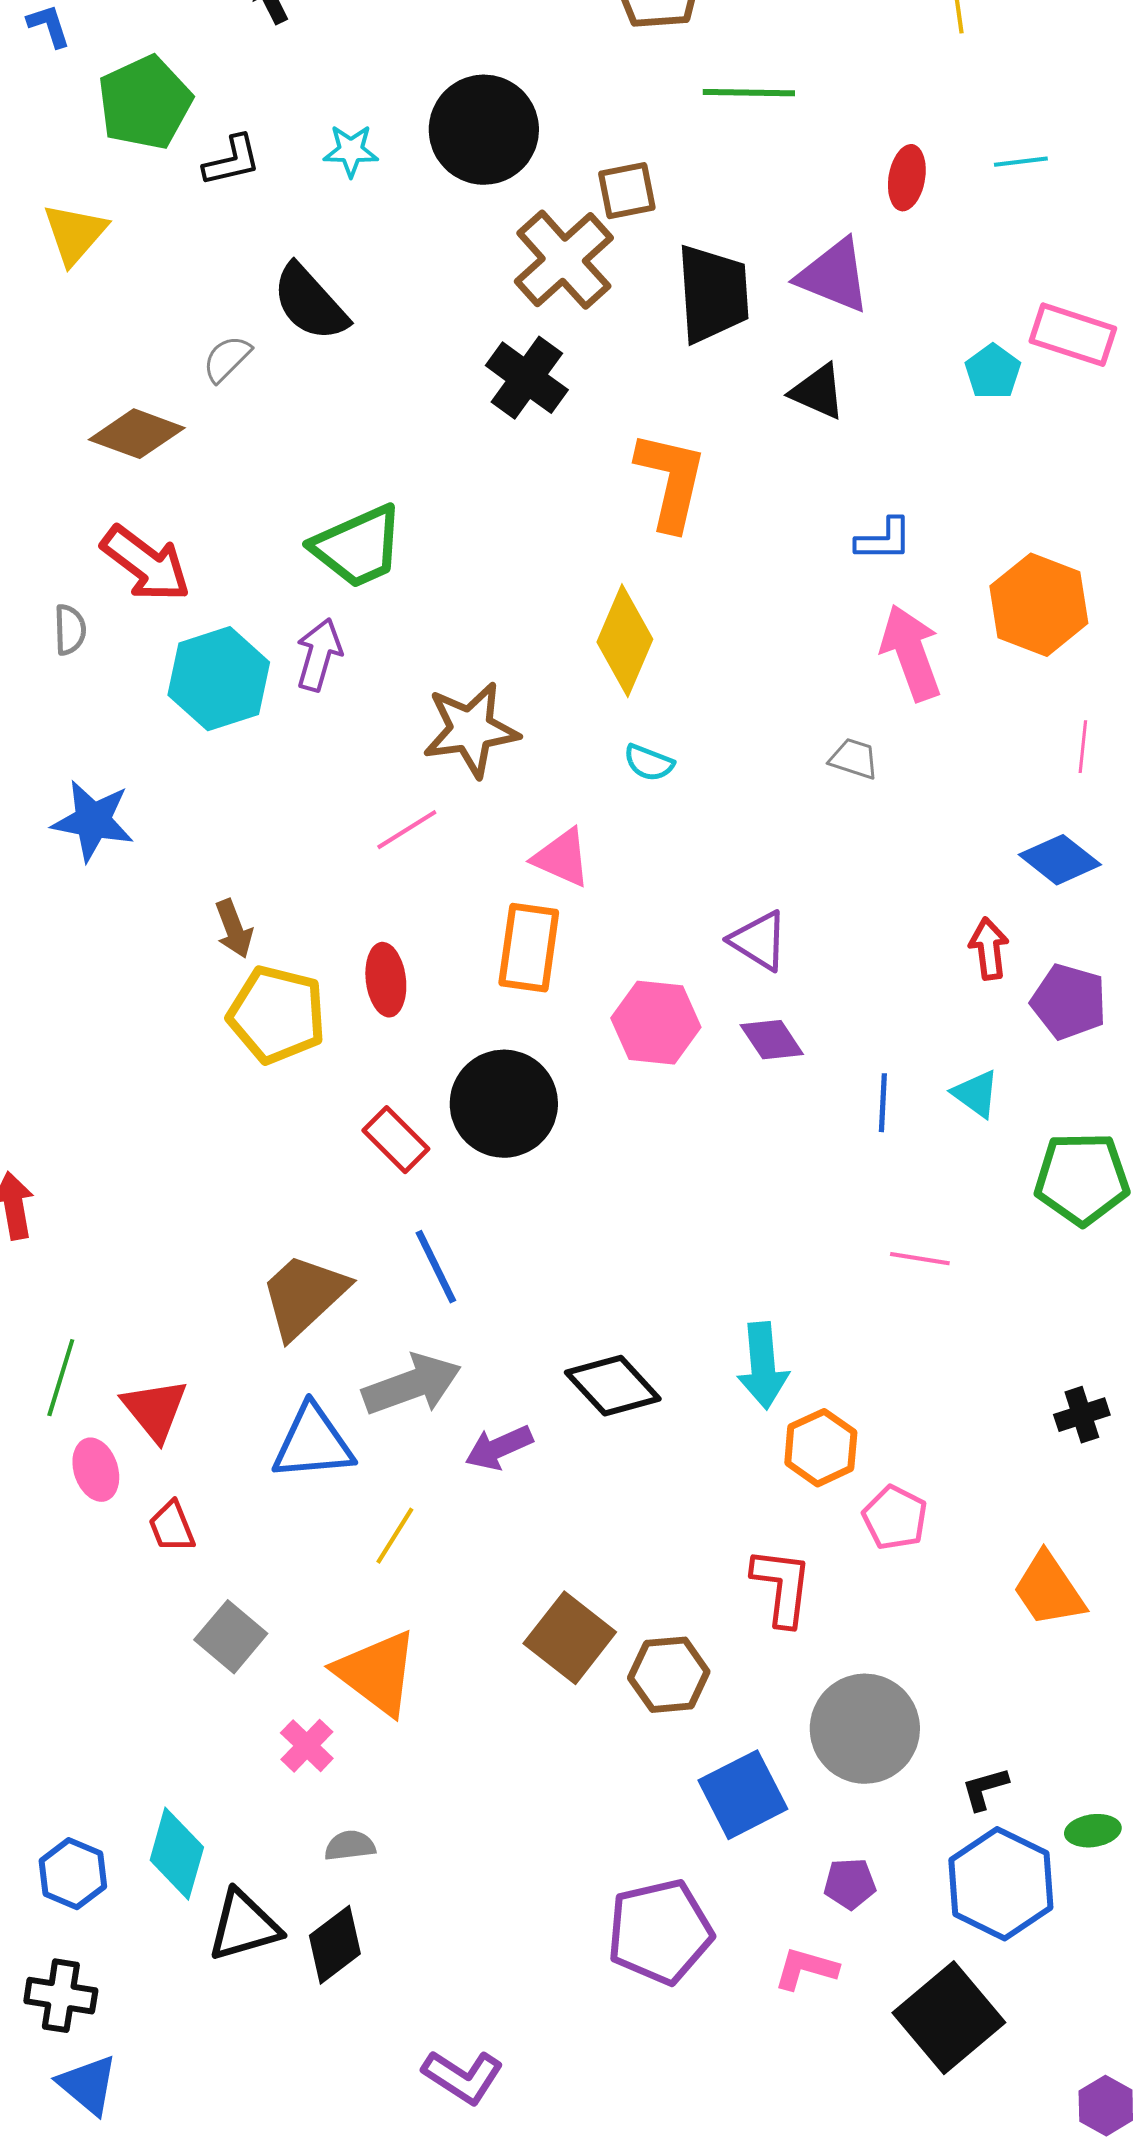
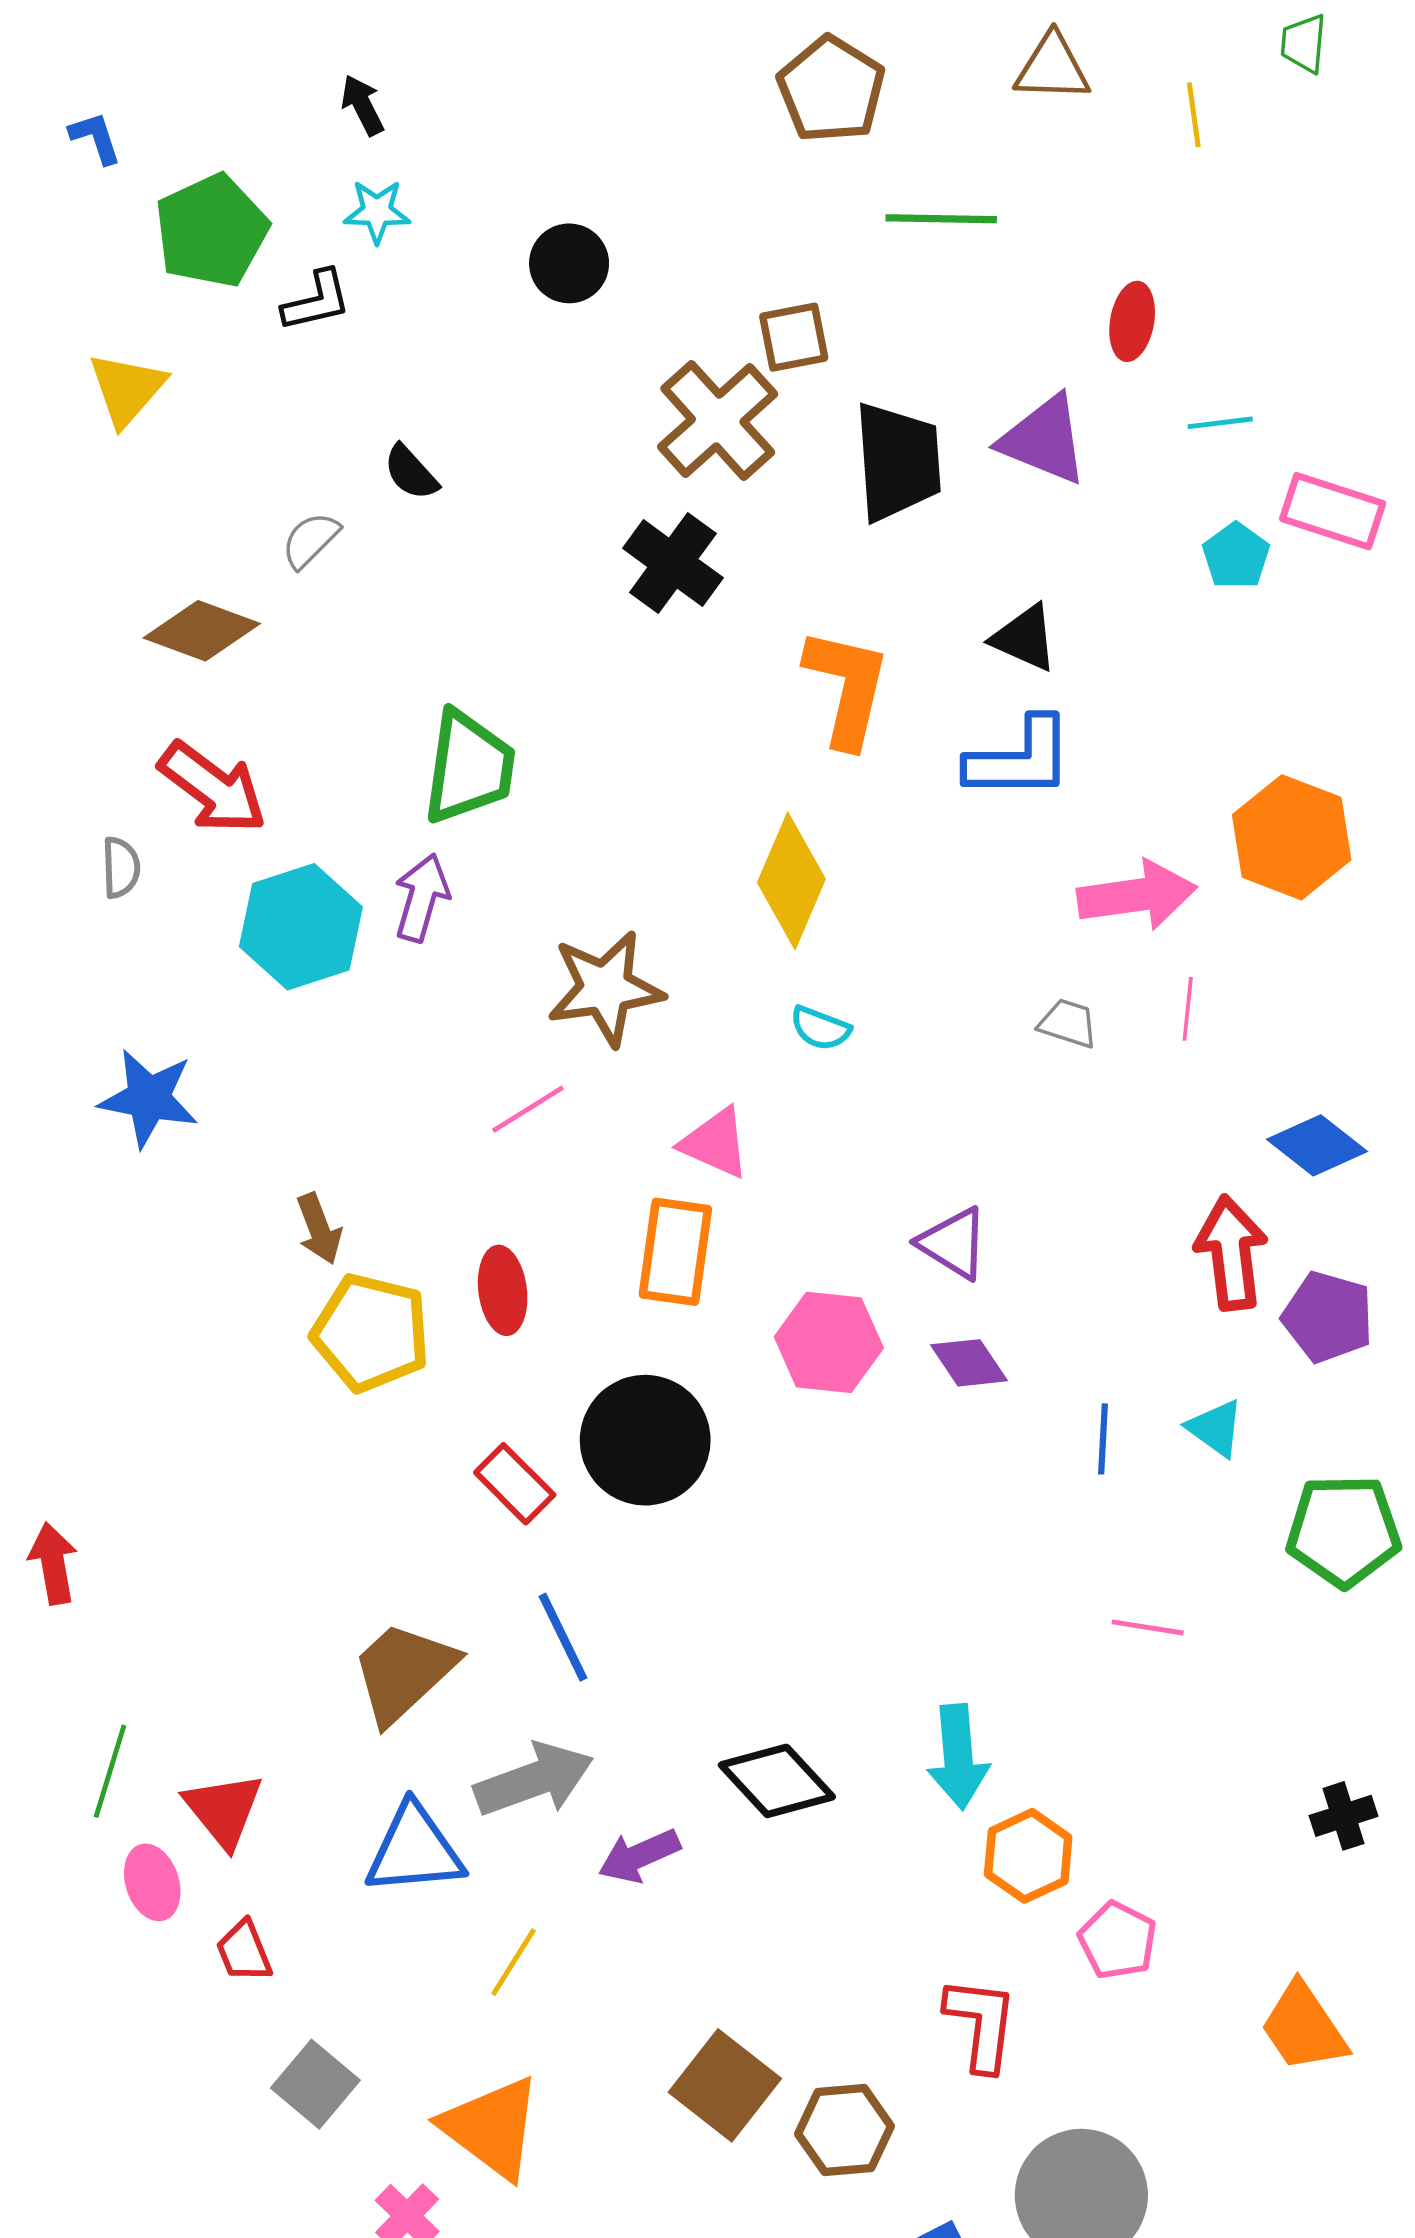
black circle: (484, 130) -> (569, 263), moved, size x0.6
cyan star: (351, 151) -> (377, 211), moved
cyan line: (1021, 162) -> (1220, 423), moved
black semicircle: (310, 303) -> (411, 472), size x0.6
black triangle: (818, 392) -> (1025, 638), moved
blue L-shape: (884, 540) -> (1020, 759), moved, size x1.6
green trapezoid: (358, 547) -> (469, 767), turned -58
pink arrow: (911, 653) -> (1137, 895), turned 102
pink line: (1083, 747) -> (1188, 1009), moved
red arrow: (989, 949) -> (1231, 1253), size x1.5

